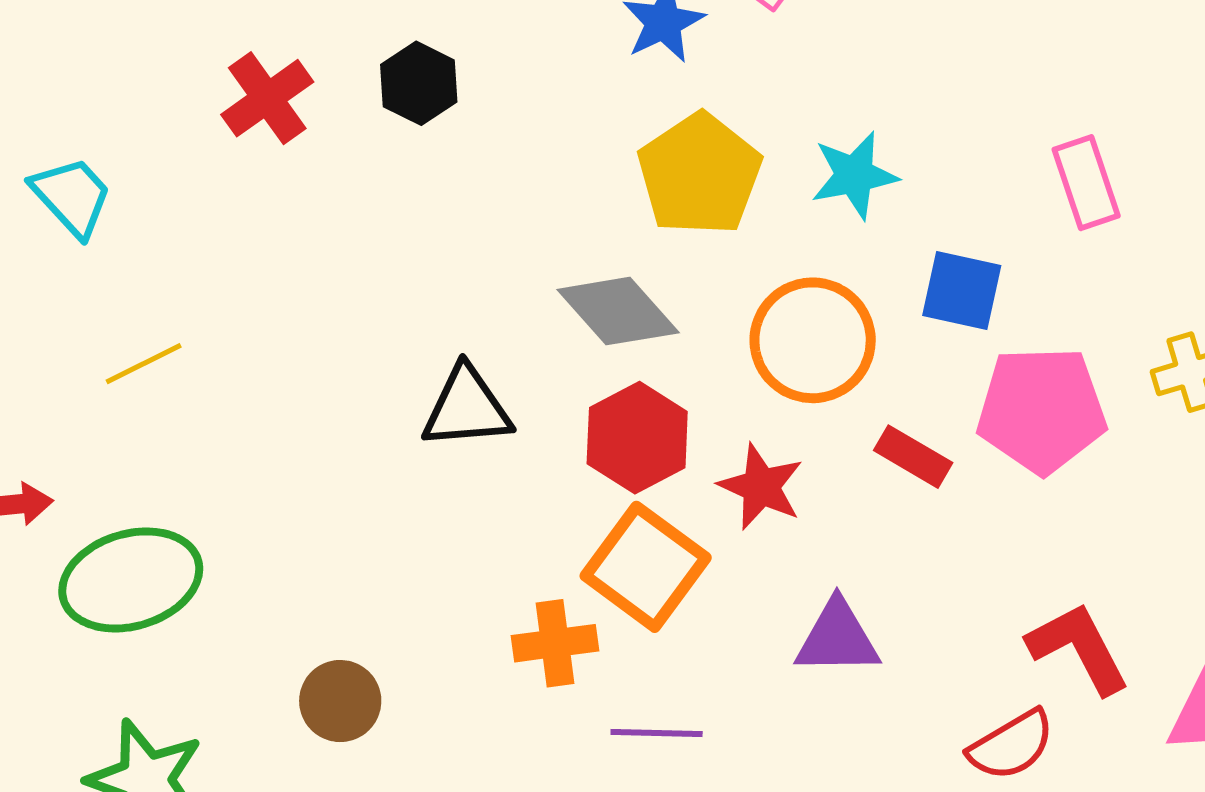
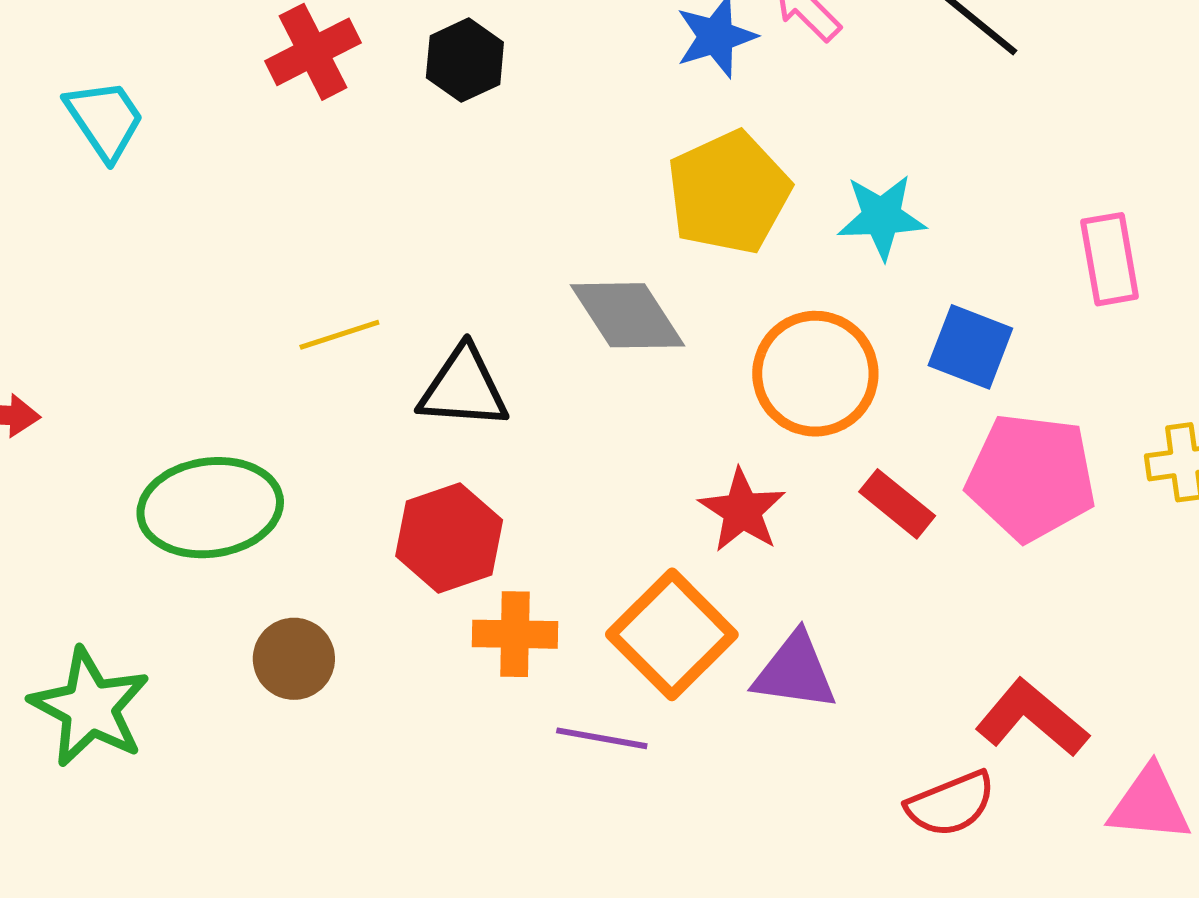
yellow line: (144, 364) -> (339, 335), moved
red hexagon: (637, 438) -> (449, 538), moved
orange square: (646, 567) -> (672, 634), moved
green ellipse: (131, 580) -> (210, 508), moved
red L-shape: (1079, 648) -> (1032, 718), turned -31

